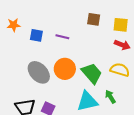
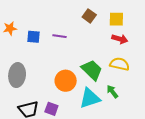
brown square: (94, 19) -> (89, 16), turned 32
orange circle: (65, 69) -> (66, 81), moved
gray ellipse: (39, 72) -> (17, 75), moved, turned 55

